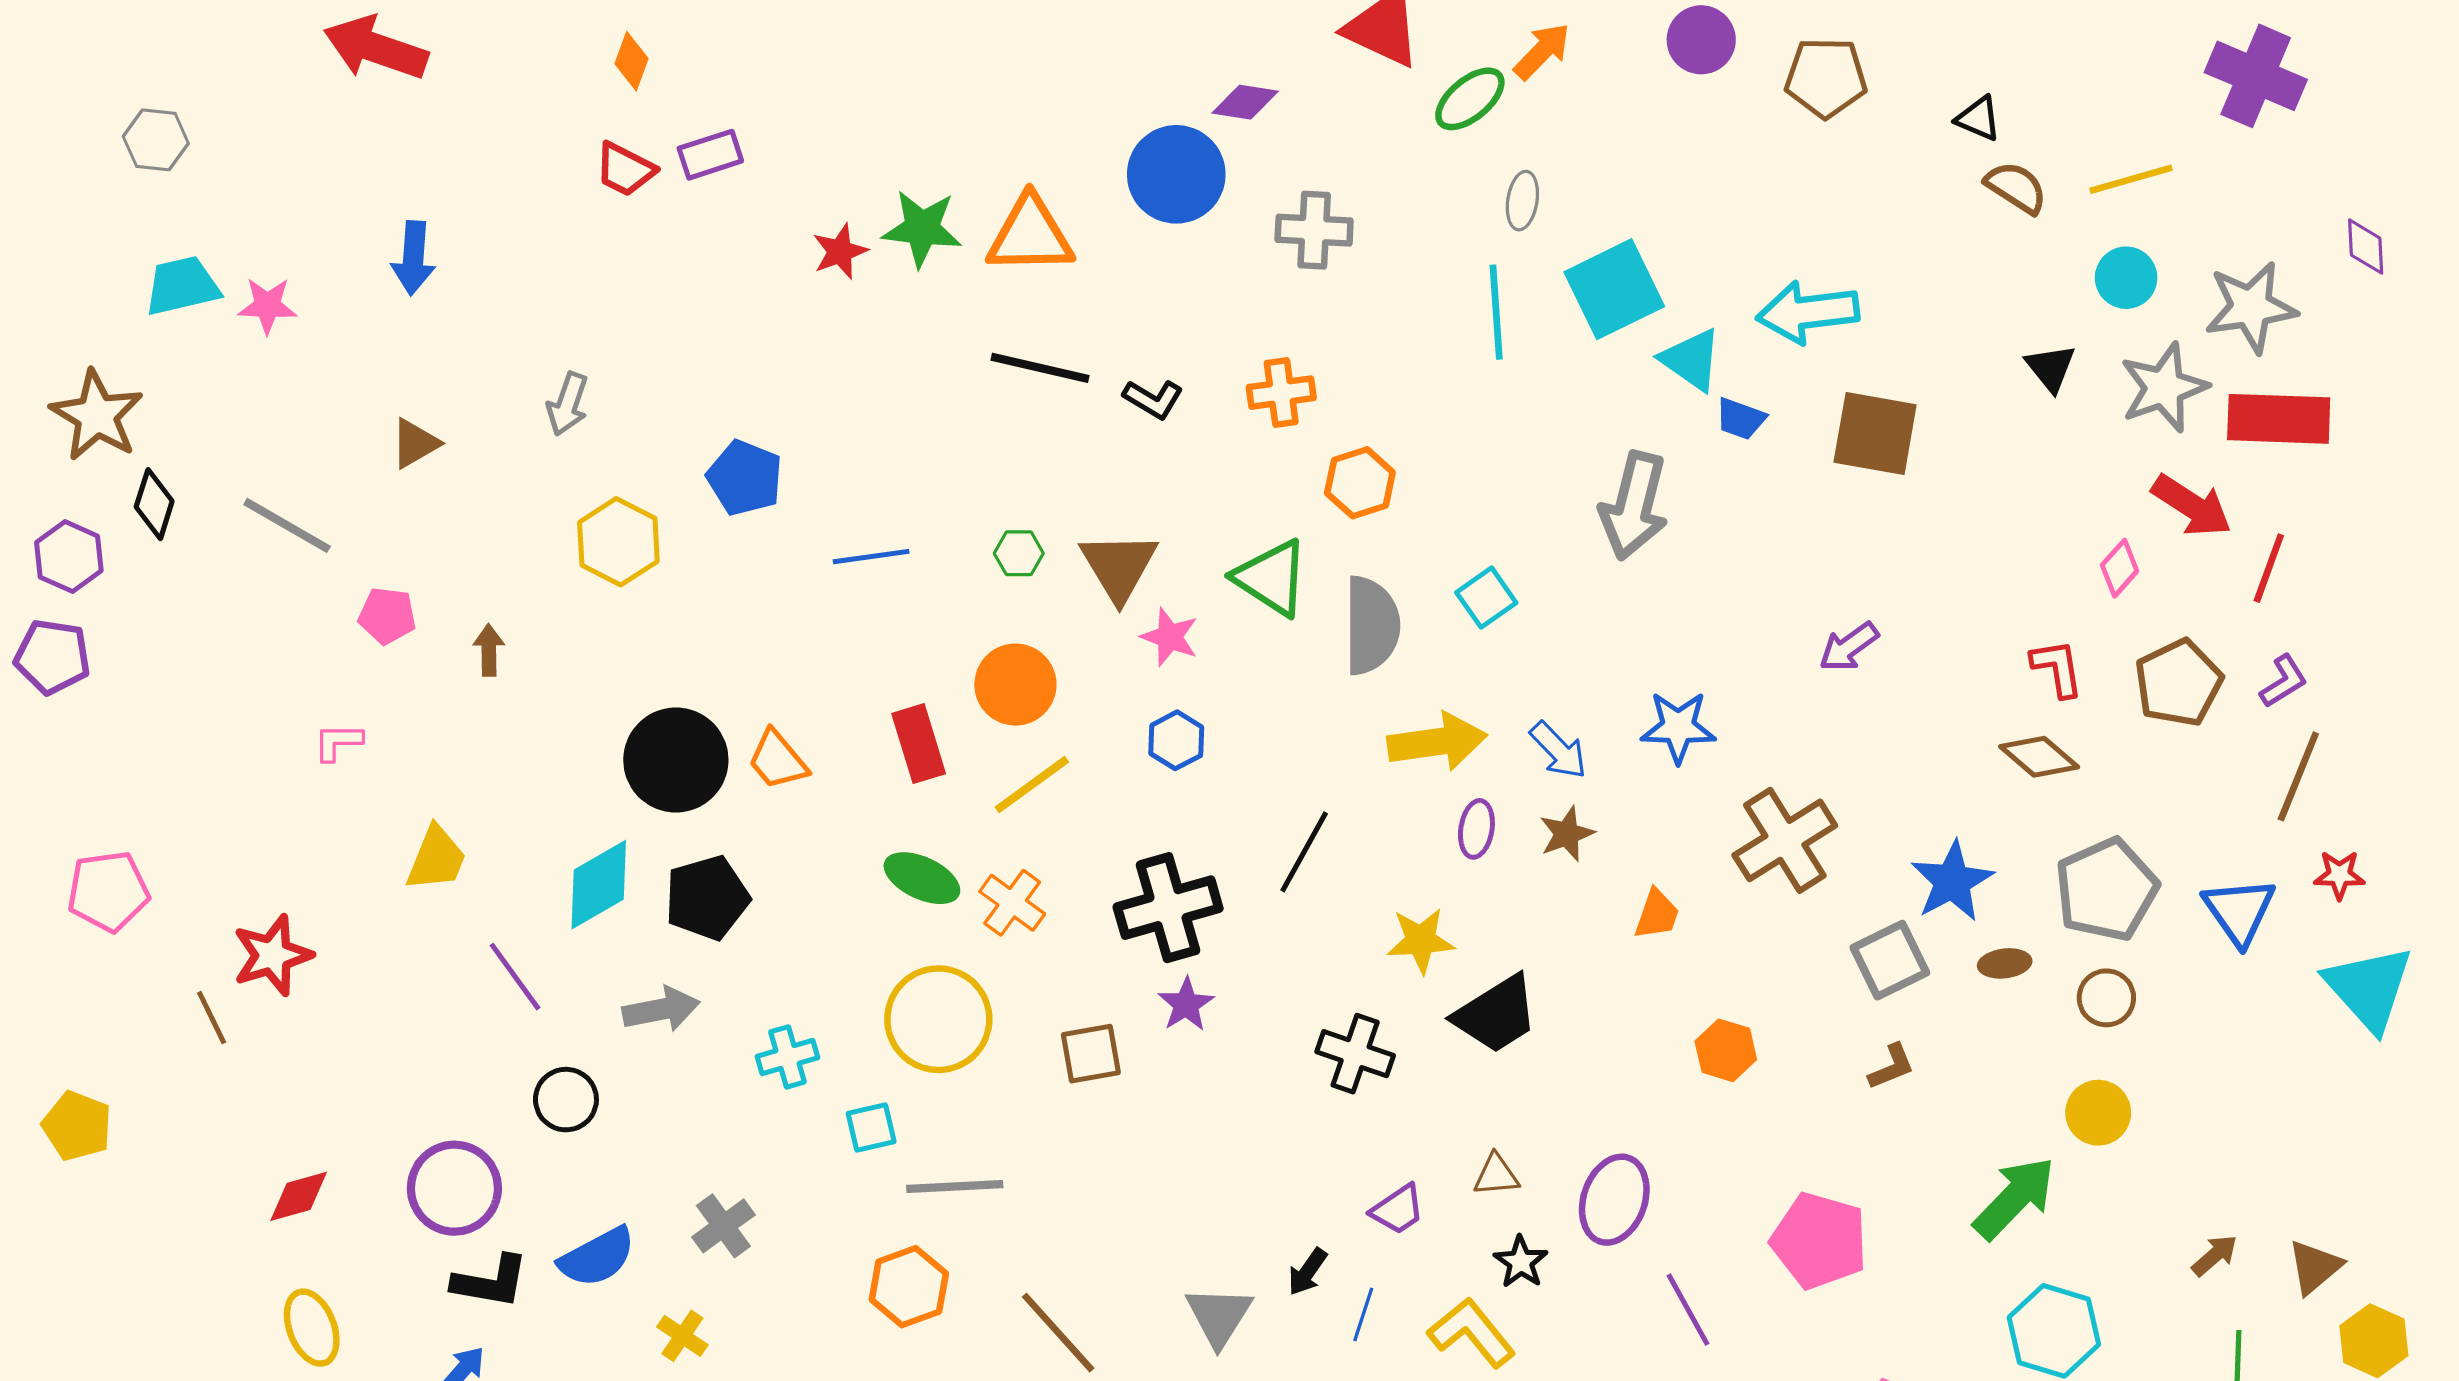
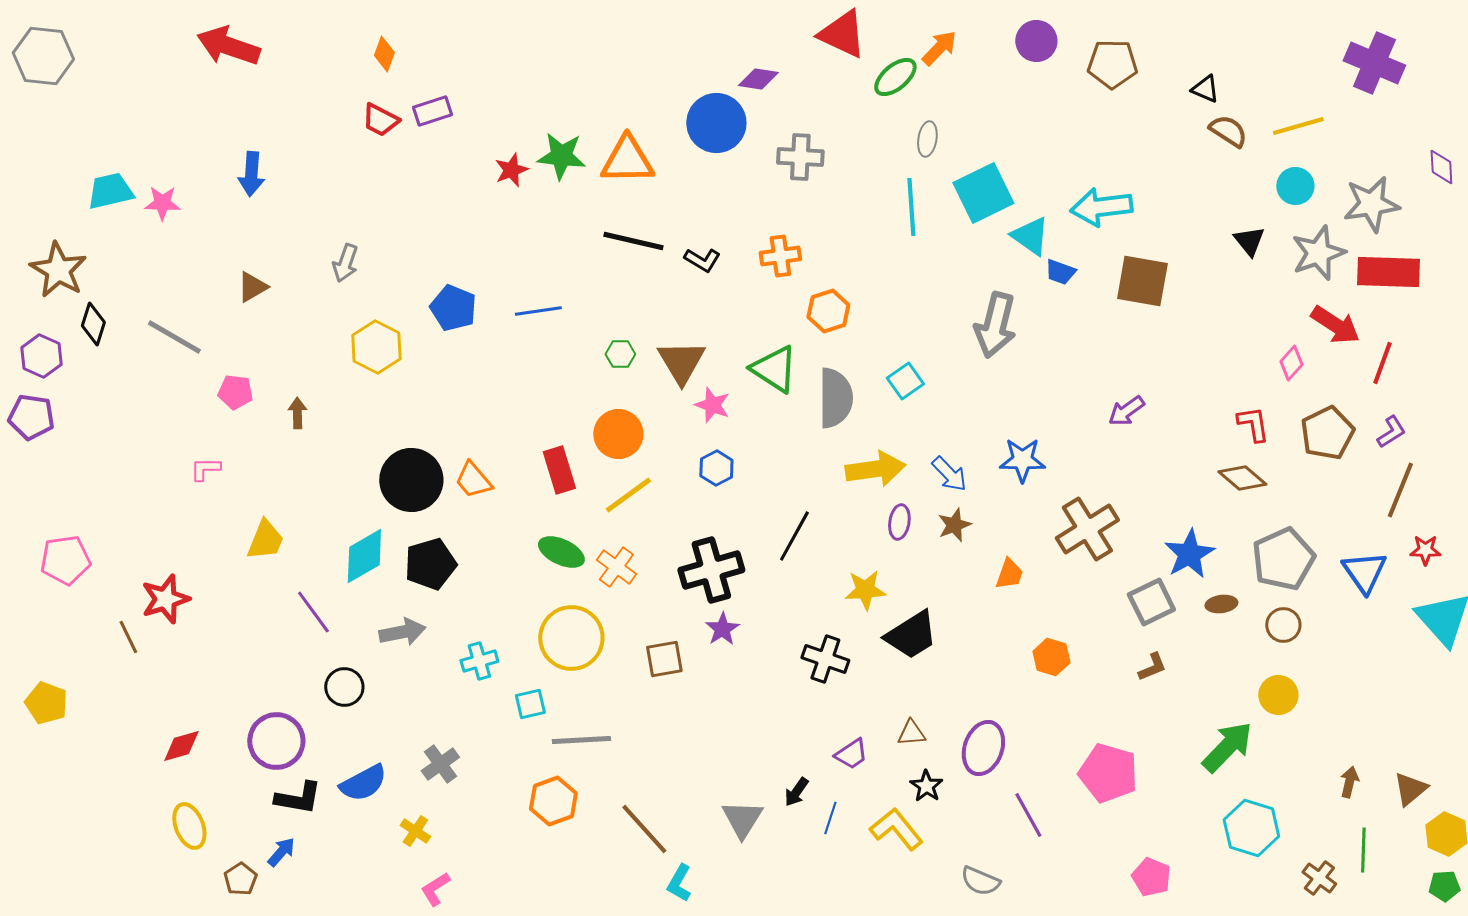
gray hexagon: (156, 140) -> (43, 56), moved, size x1.5
blue line: (871, 557) -> (538, 311), moved
brown arrow: (2215, 1255) -> (1349, 782), turned -36

